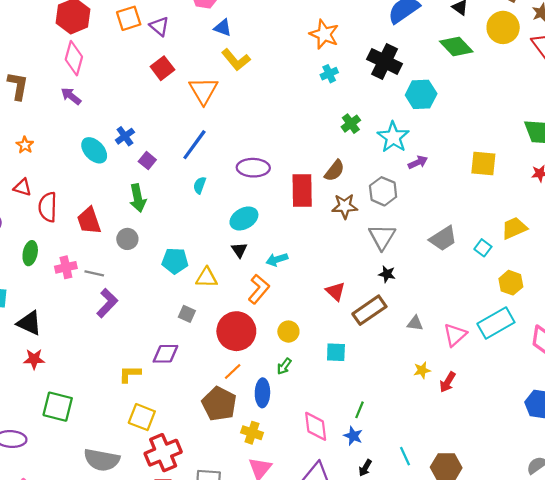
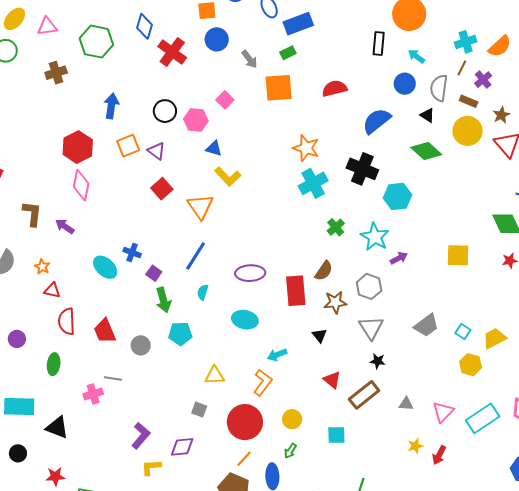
cyan cross: (329, 74) -> (313, 183), size x1.8
purple arrow: (71, 96) -> (65, 226), moved
blue cross: (125, 136) -> (132, 253), turned -30
red triangle: (22, 187) -> (52, 290), moved
green arrow: (138, 198) -> (163, 300), moved
cyan ellipse: (244, 218) -> (245, 320), turned 45
yellow trapezoid: (514, 228) -> (494, 338), moved
black triangle: (239, 250) -> (320, 335), moved
cyan pentagon: (175, 261) -> (180, 334), moved
pink cross: (66, 267) -> (93, 394), moved
yellow hexagon: (511, 283) -> (471, 365), moved
purple L-shape: (107, 303) -> (141, 436), moved
cyan rectangle: (496, 323) -> (483, 418), moved
red star: (34, 359) -> (55, 476), moved

